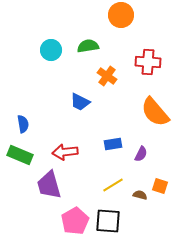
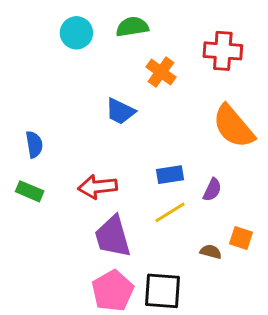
green rectangle: (20, 155) -> (30, 191), size x0.7
purple trapezoid: (49, 185) -> (113, 237), moved
yellow line: (113, 185) -> (170, 212), moved

